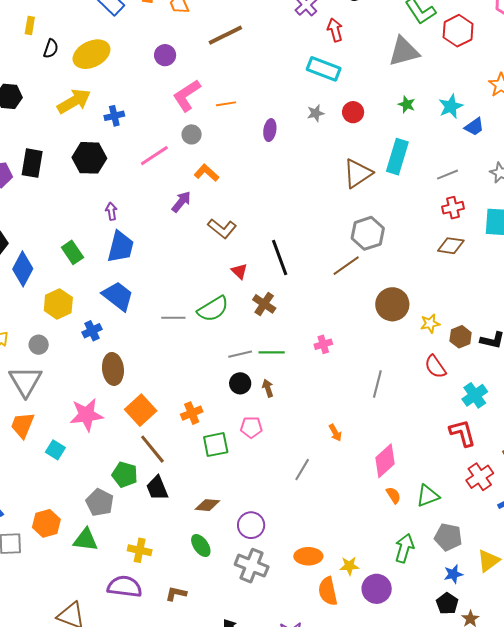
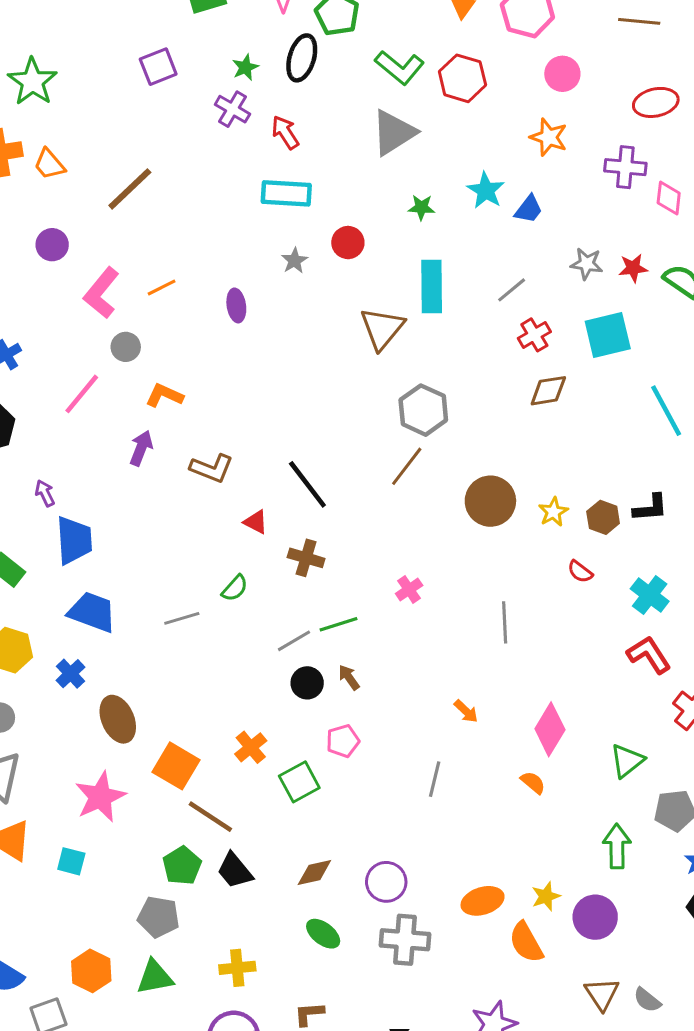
green semicircle: (213, 309) -> (235, 588), size x0.6
red semicircle: (435, 367) -> (580, 572), size x0.7
green pentagon: (125, 475) -> (182, 866), turned -30
orange semicircle: (393, 495) -> (533, 783), moved

